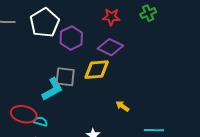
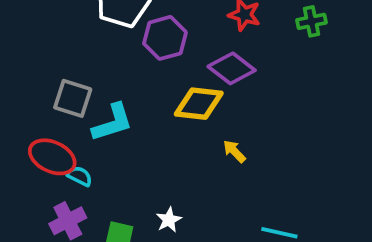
gray square: (65, 77) -> (73, 98), moved
yellow arrow: (122, 106) -> (234, 151), moved

